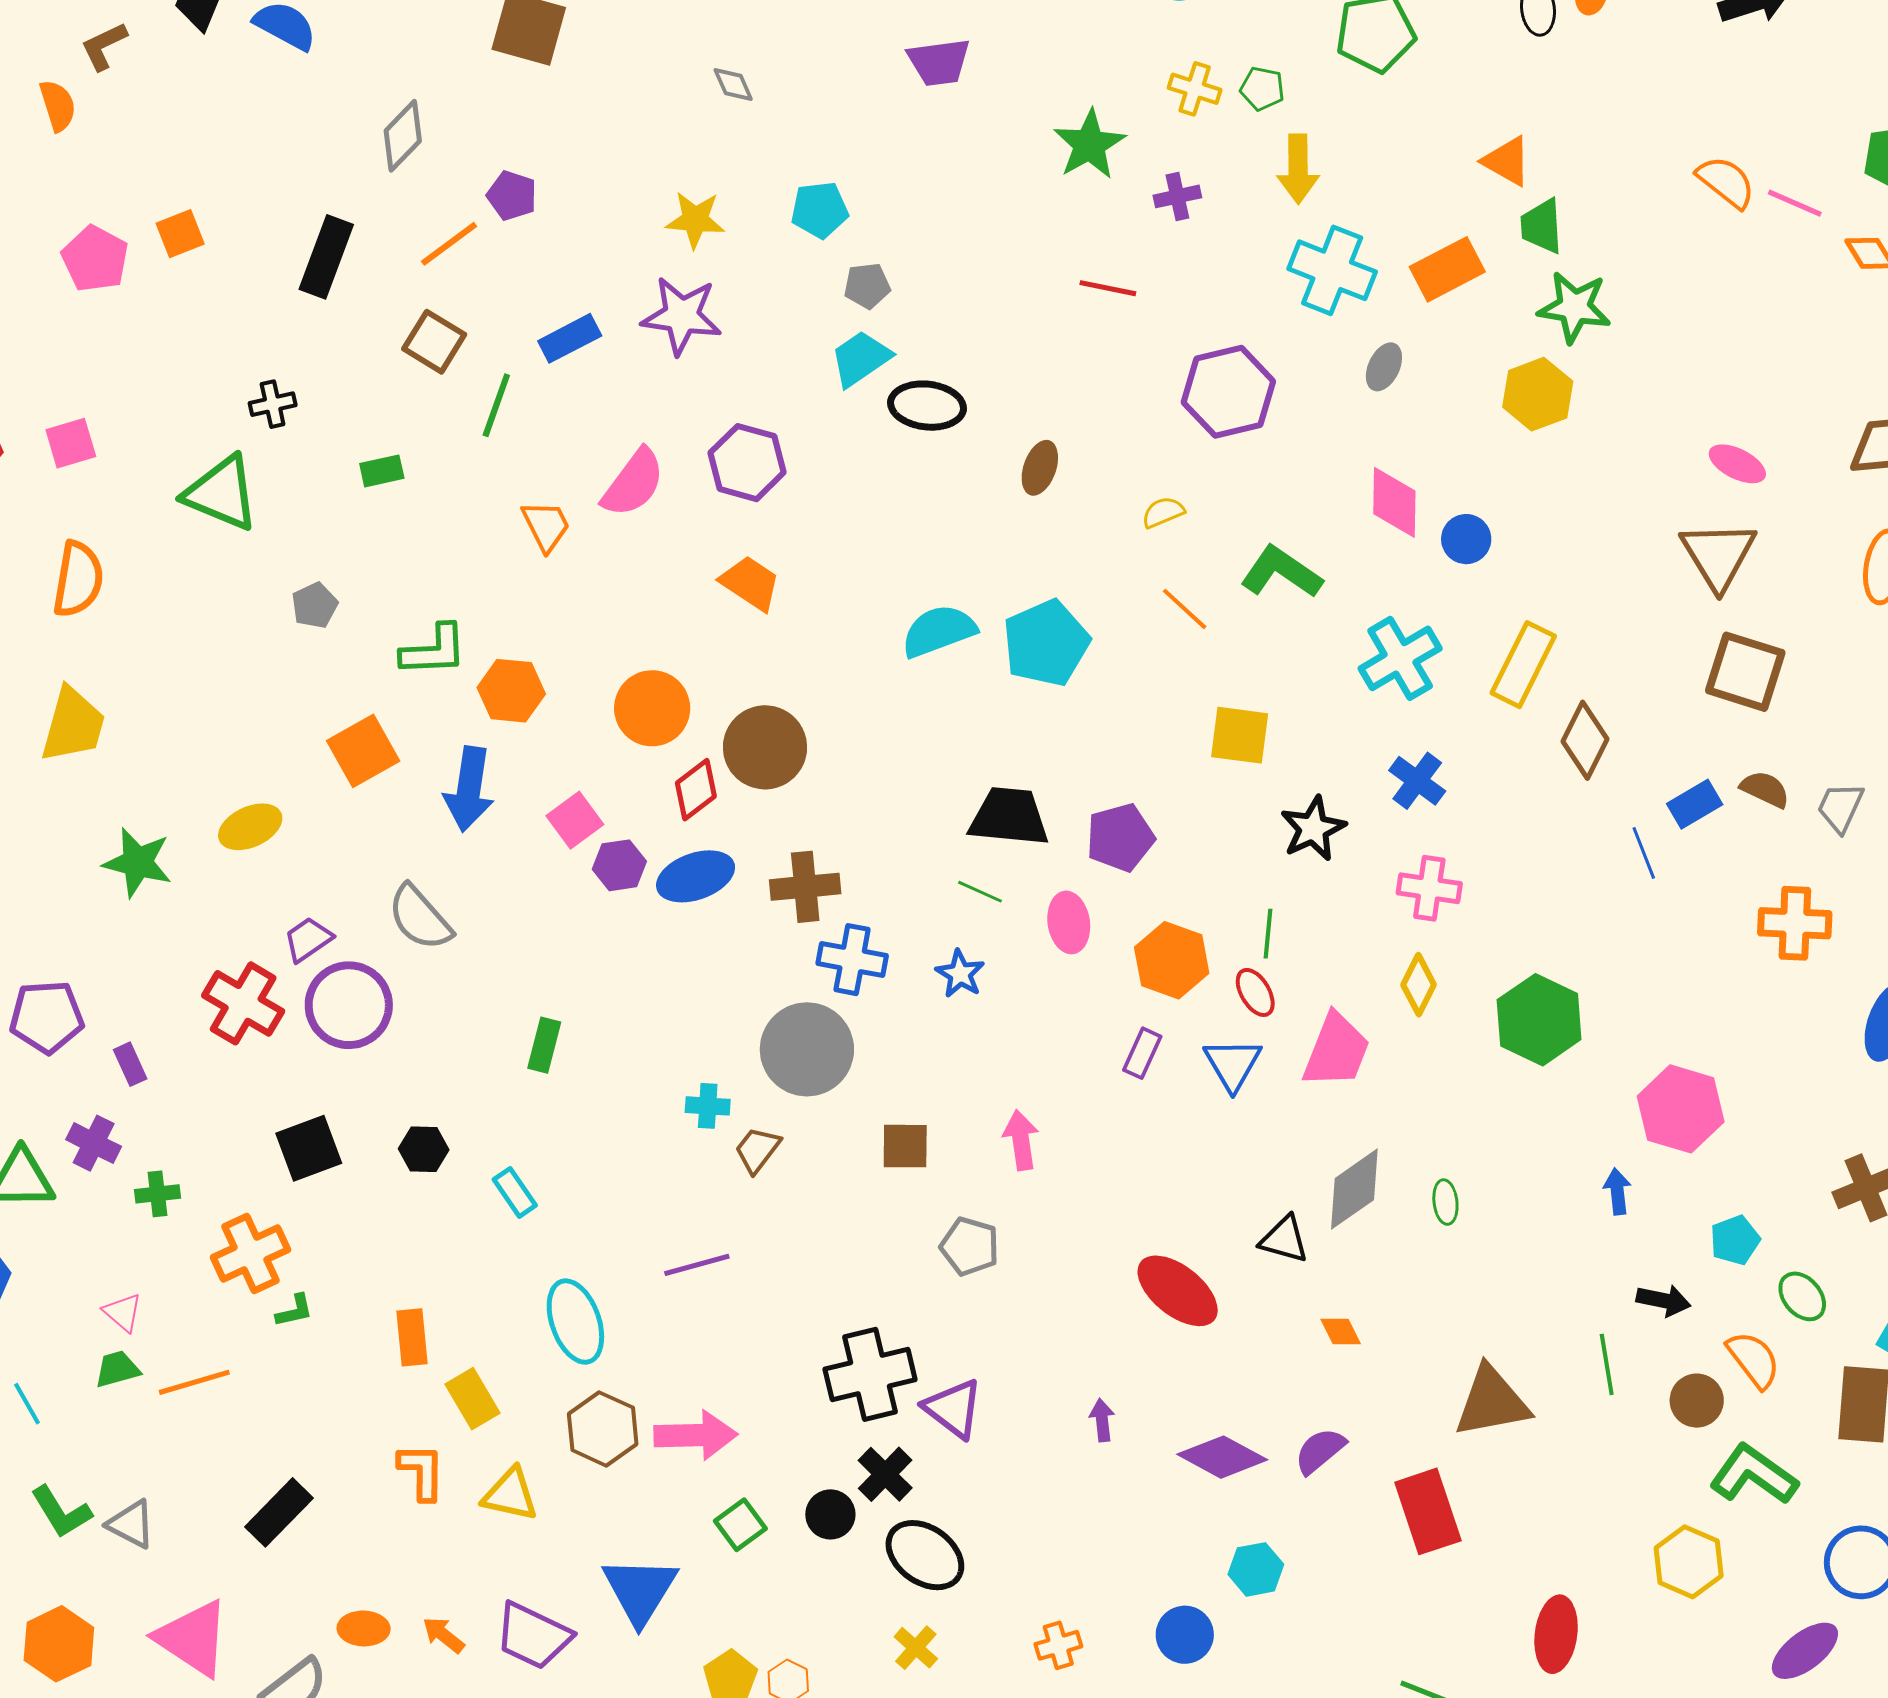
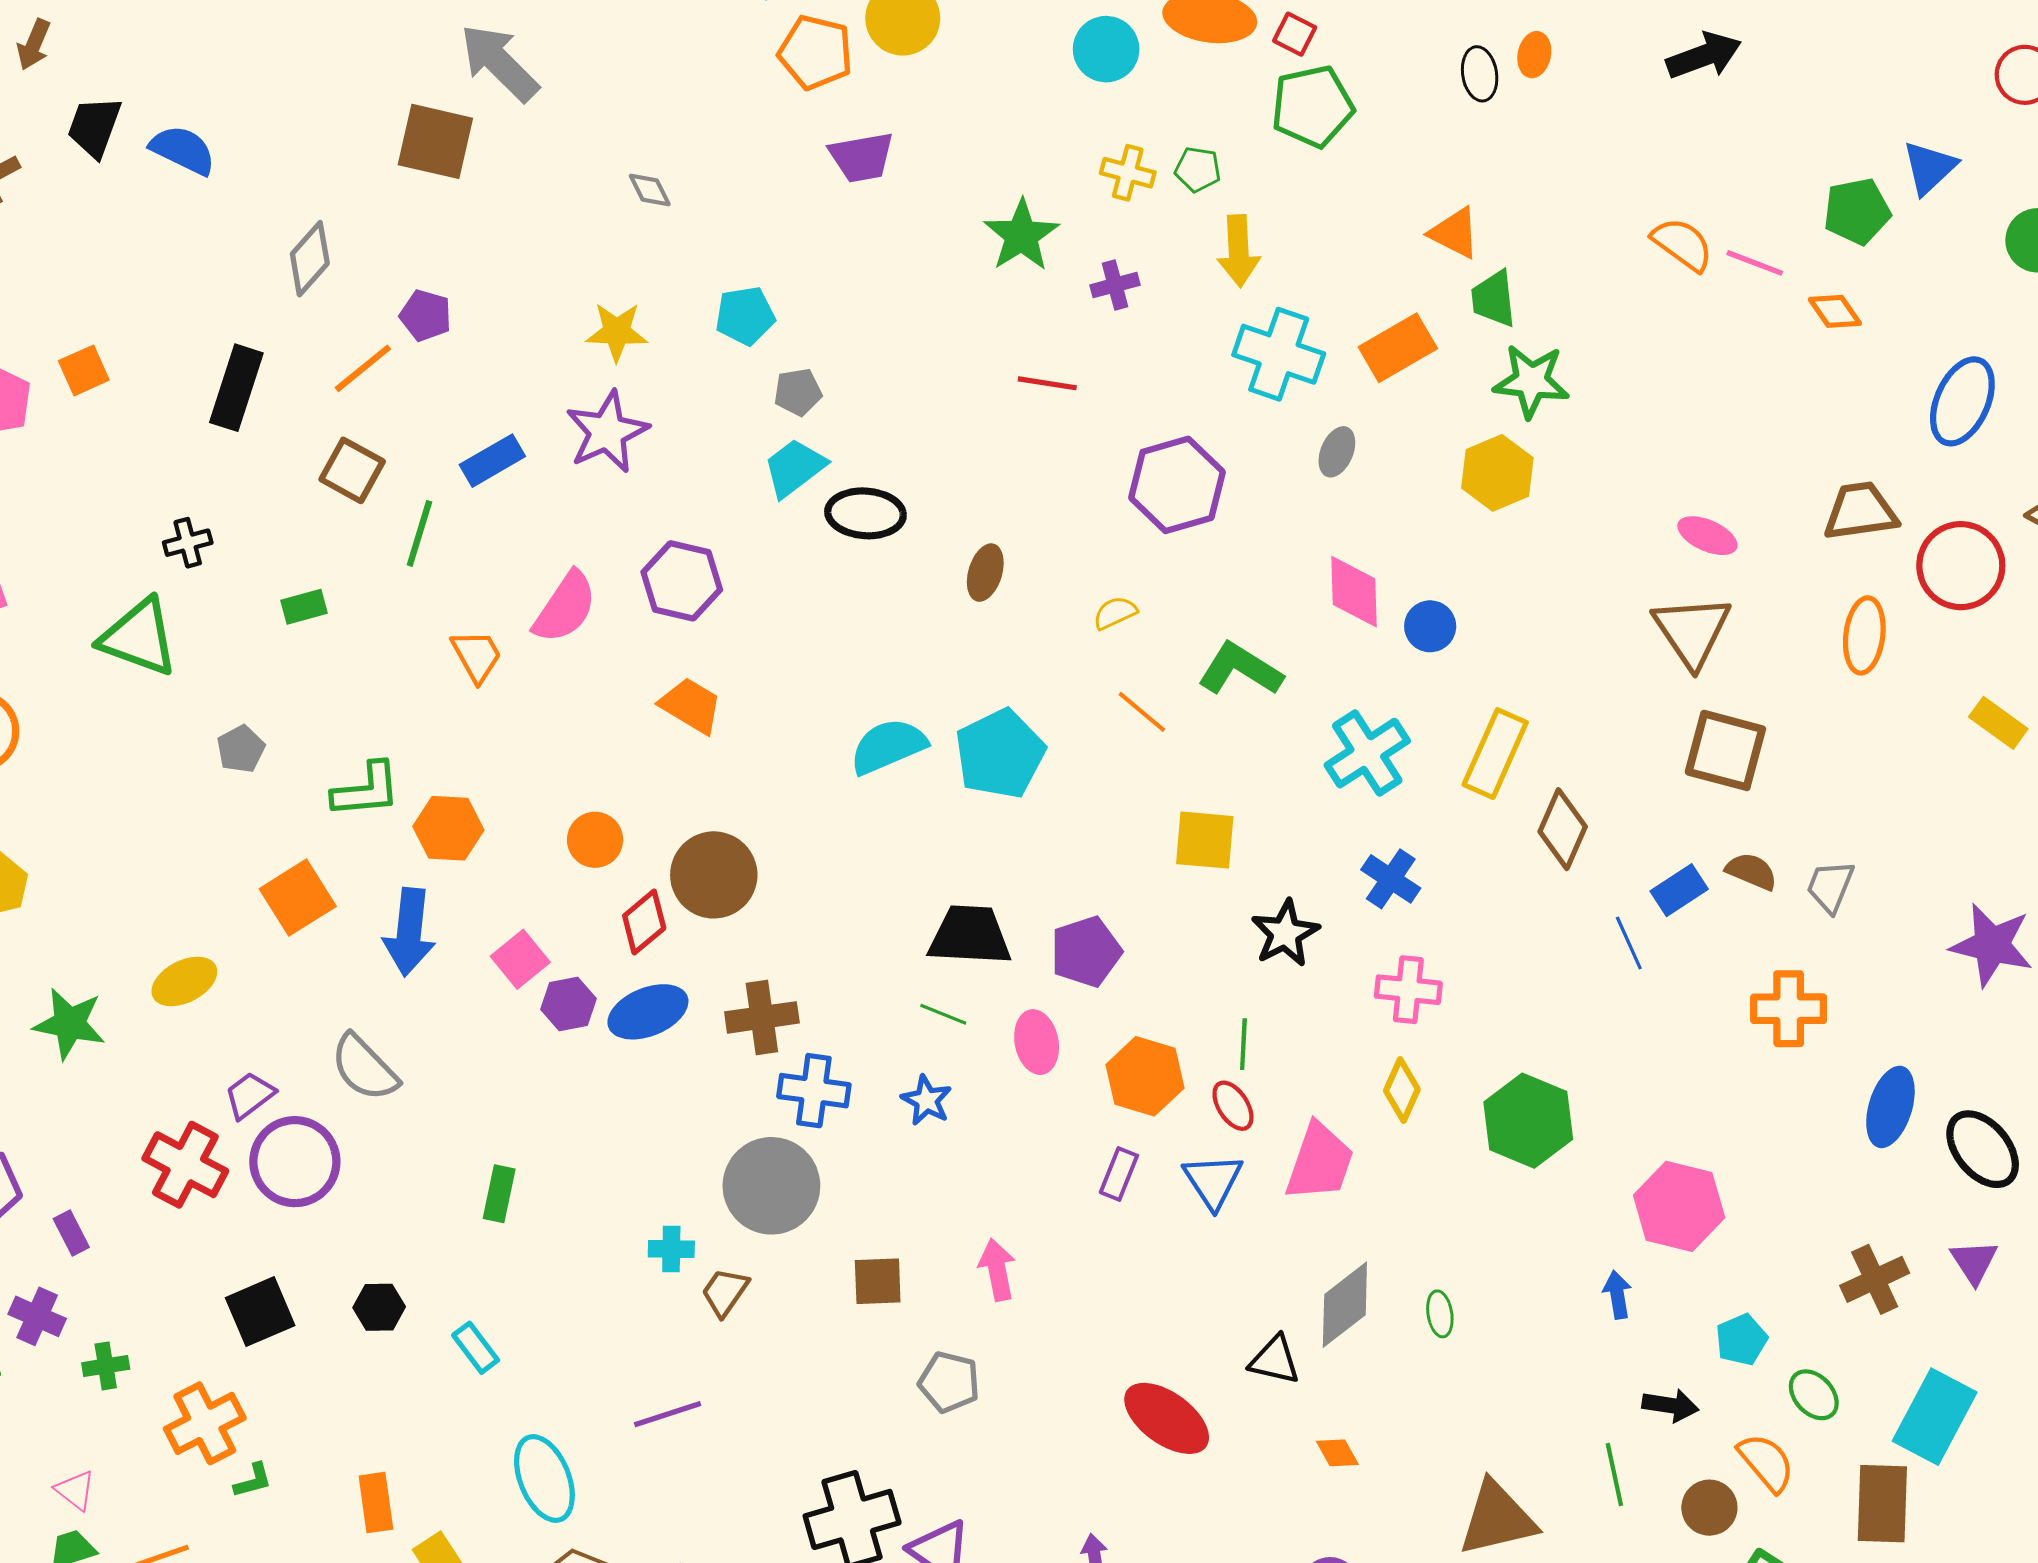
purple star: (682, 316) -> (607, 432), turned -30
orange circle: (652, 708) -> (595, 840), size x0.7

